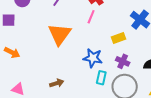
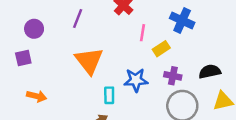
pink line: (91, 17) -> (143, 33), moved
cyan rectangle: (101, 78) -> (109, 95), moved

